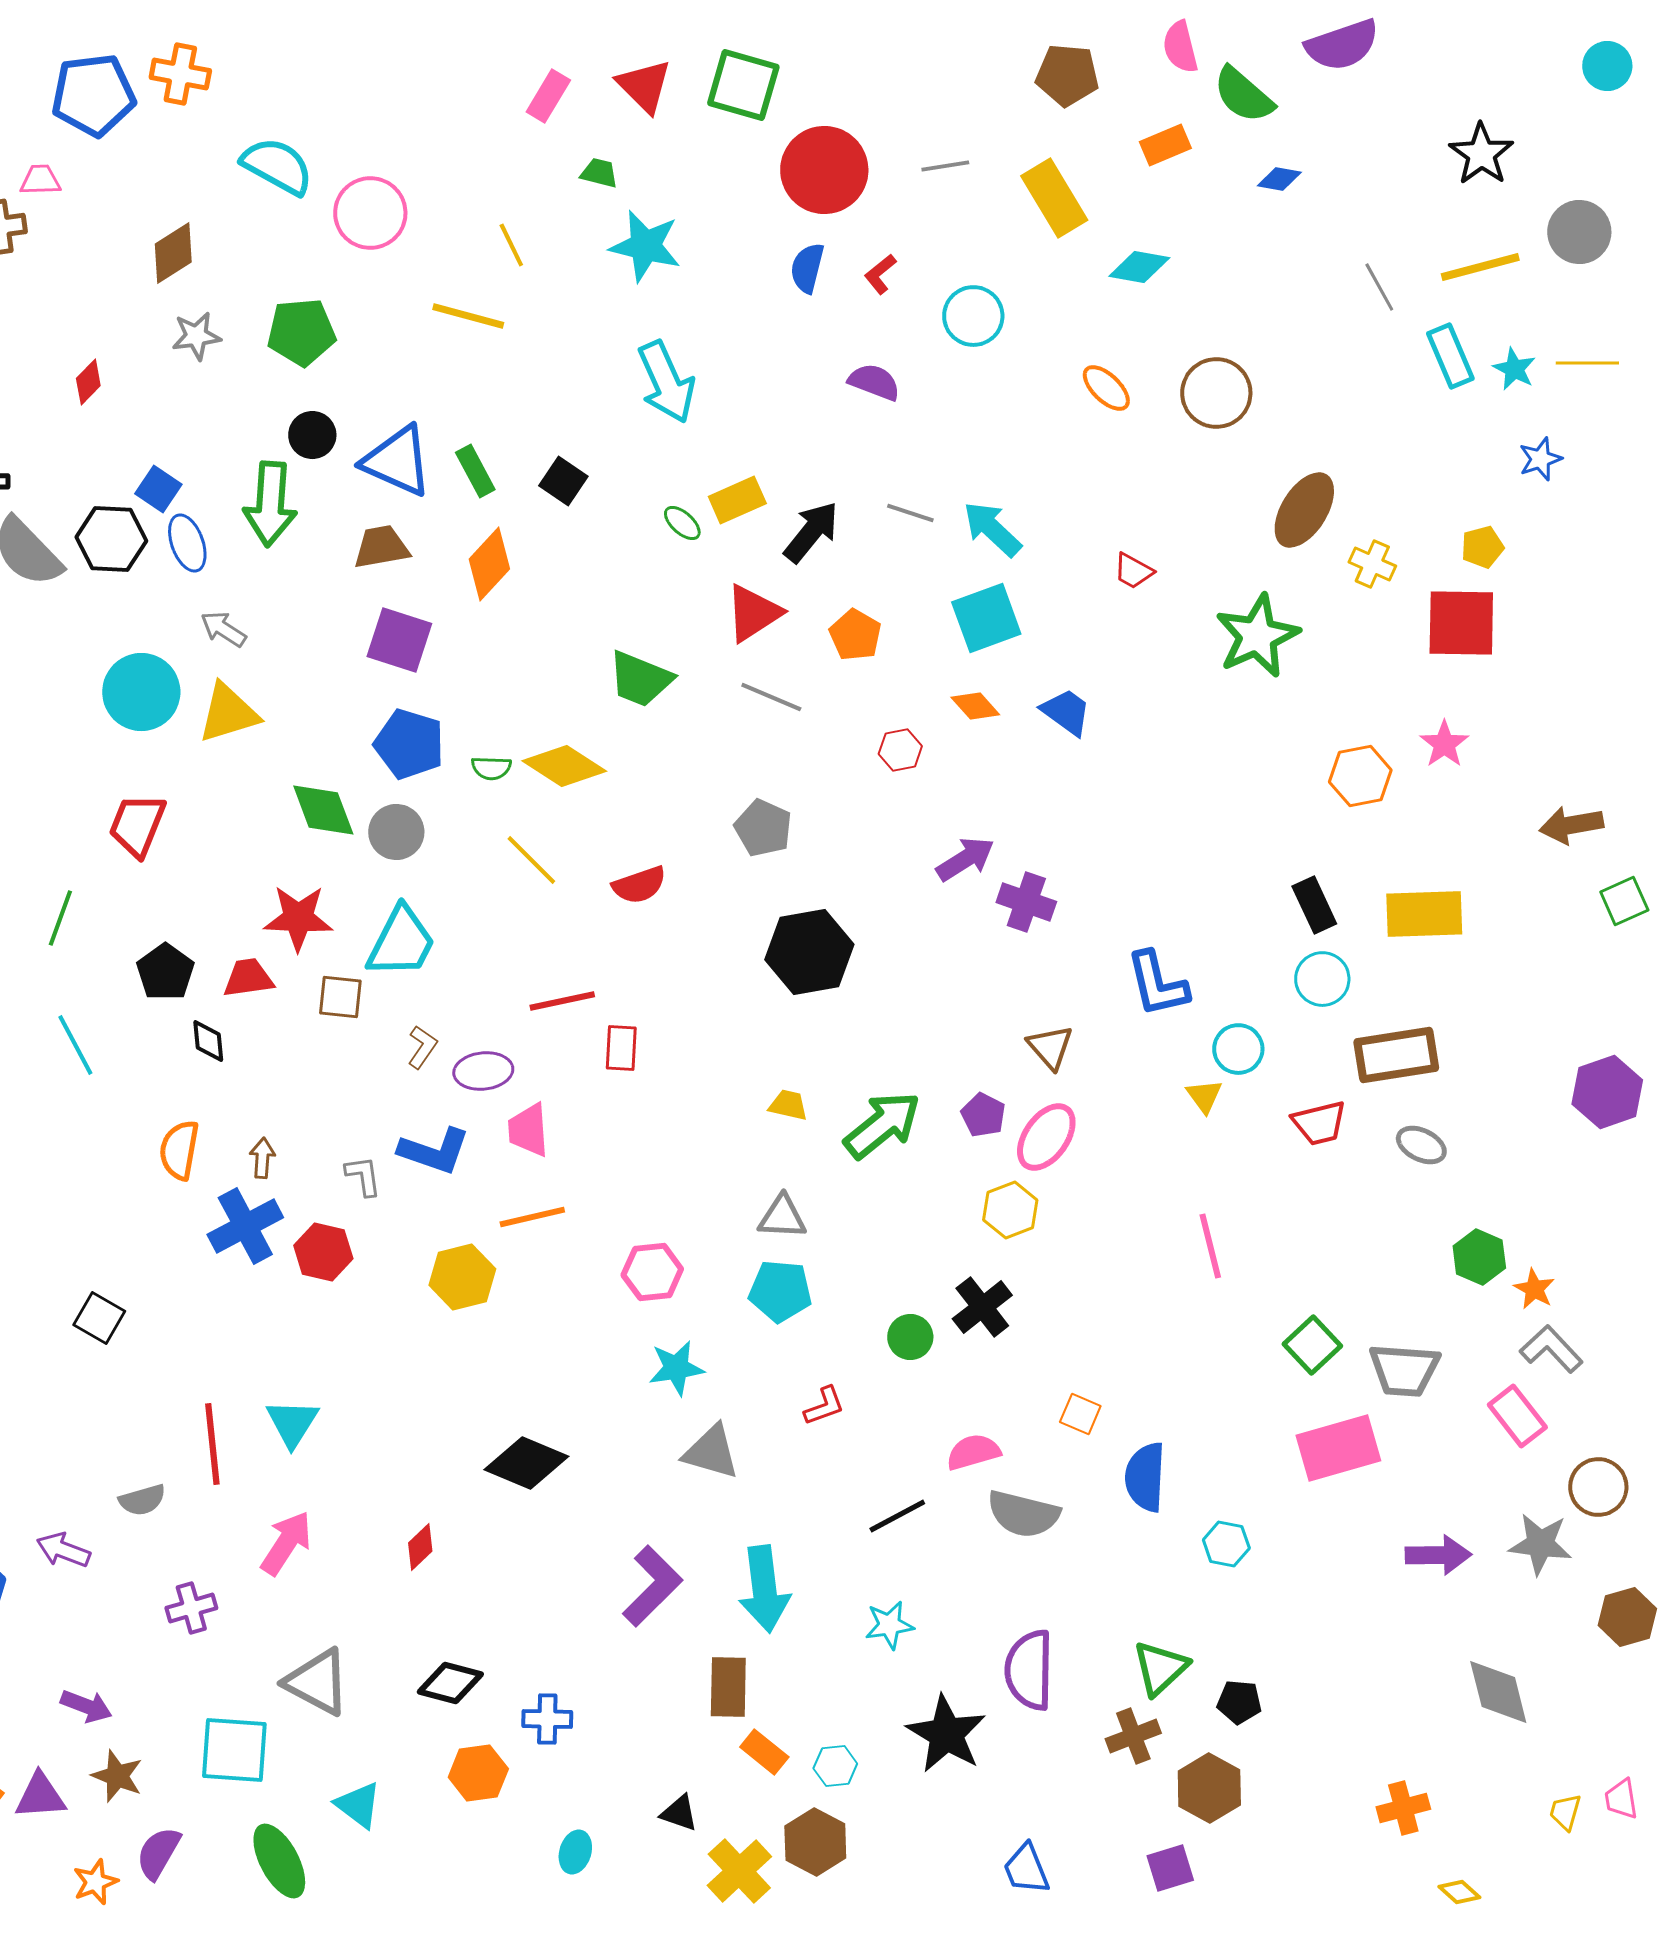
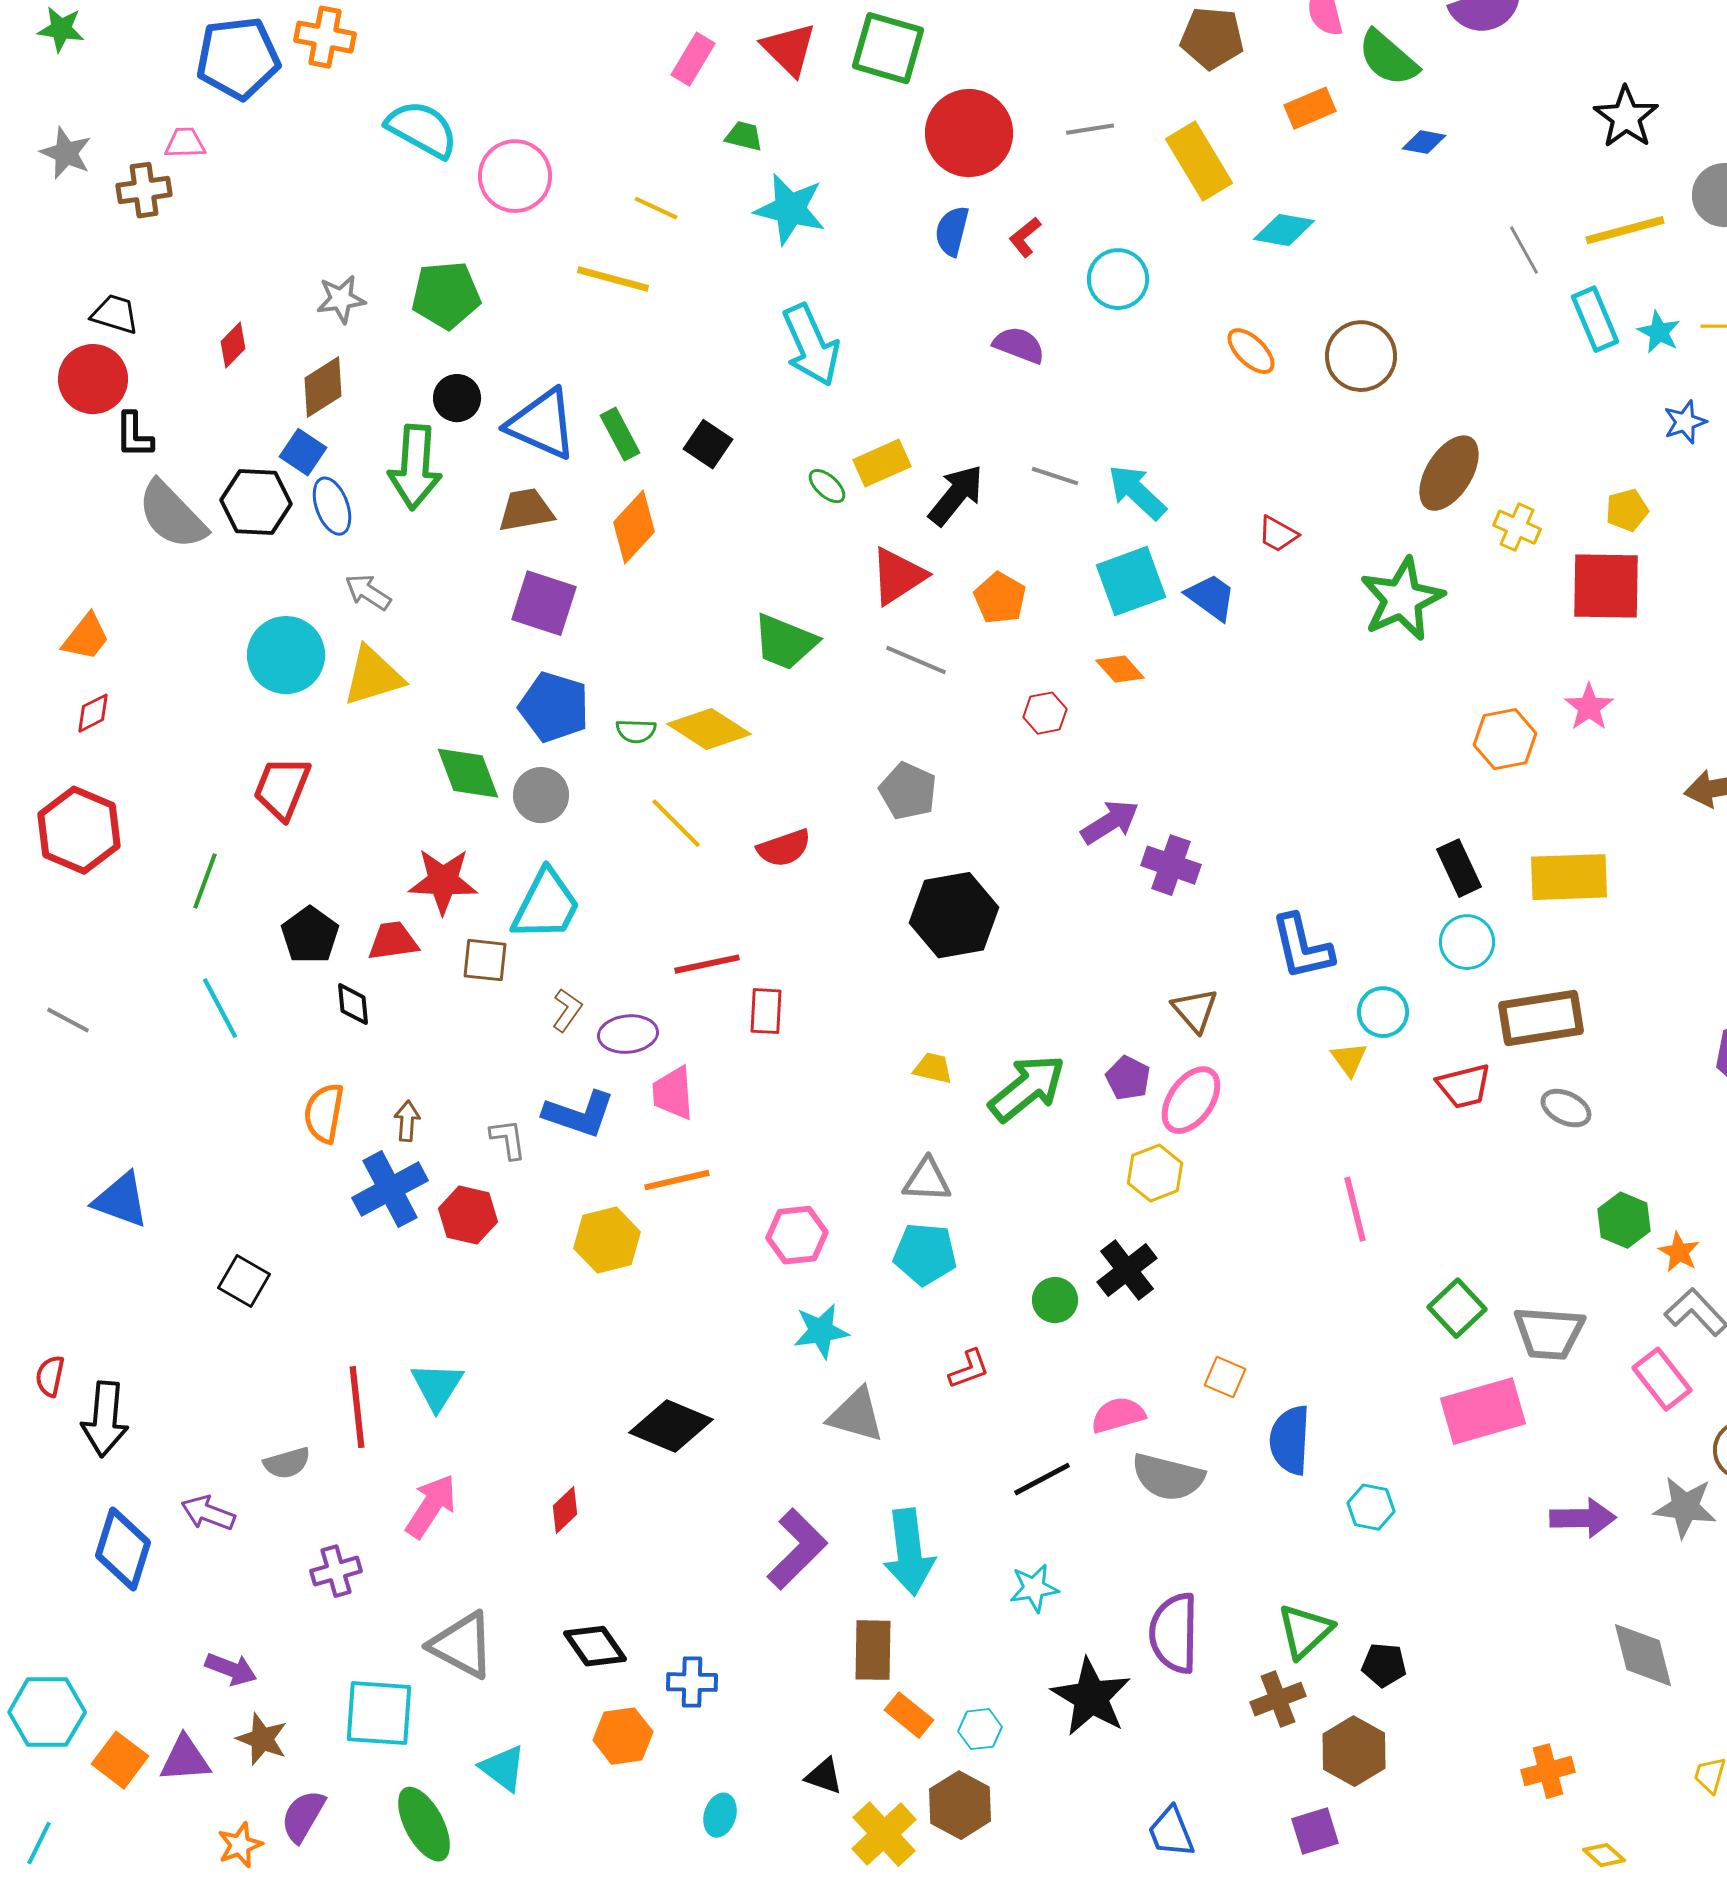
yellow line: (511, 245) -> (656, 208), turned -39
brown diamond: (173, 253) -> (323, 387), moved
blue trapezoid: (1066, 712) -> (1211, 597), moved
black diamond: (450, 1683) -> (595, 1646), turned 40

